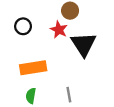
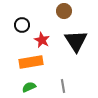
red star: (59, 30) -> (42, 40), moved
green semicircle: (31, 96) -> (29, 87), turned 56

